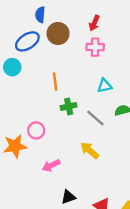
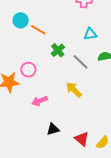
cyan circle: (12, 67) -> (21, 20), moved
orange line: (55, 82) -> (38, 30), moved, turned -56
green cross: (69, 106) -> (58, 50), turned -32

